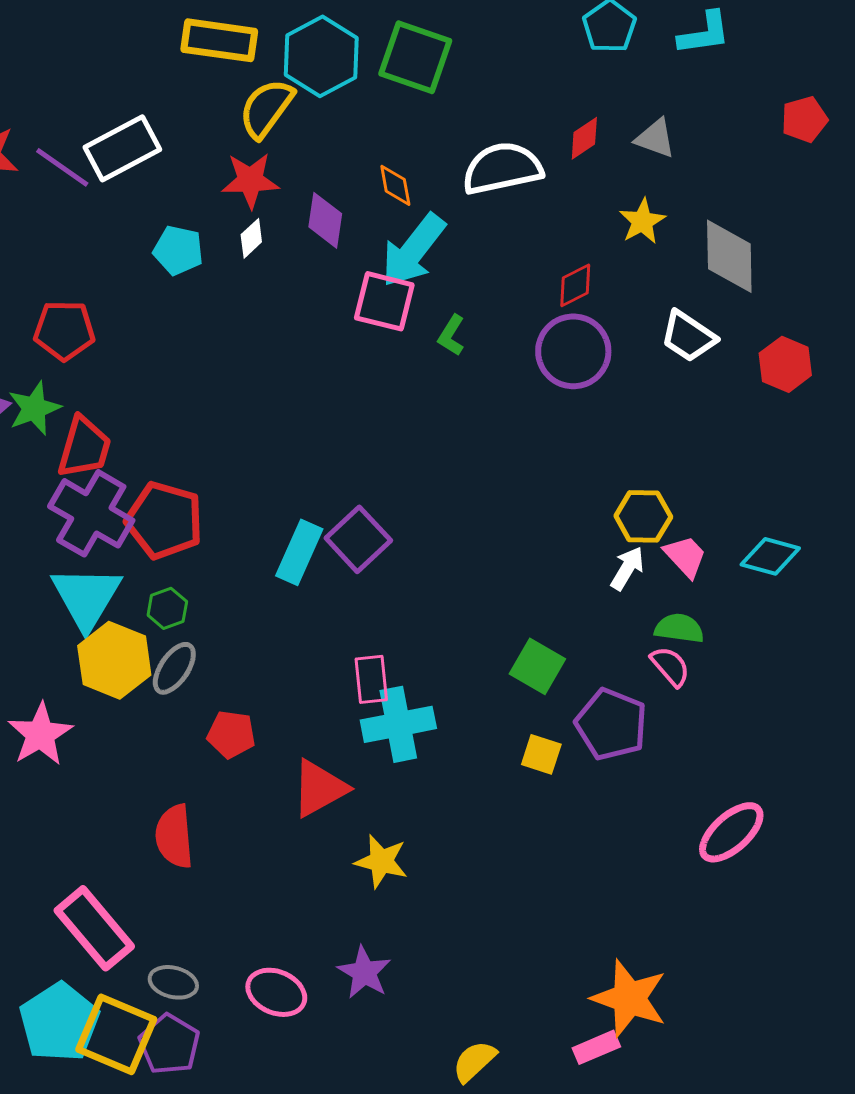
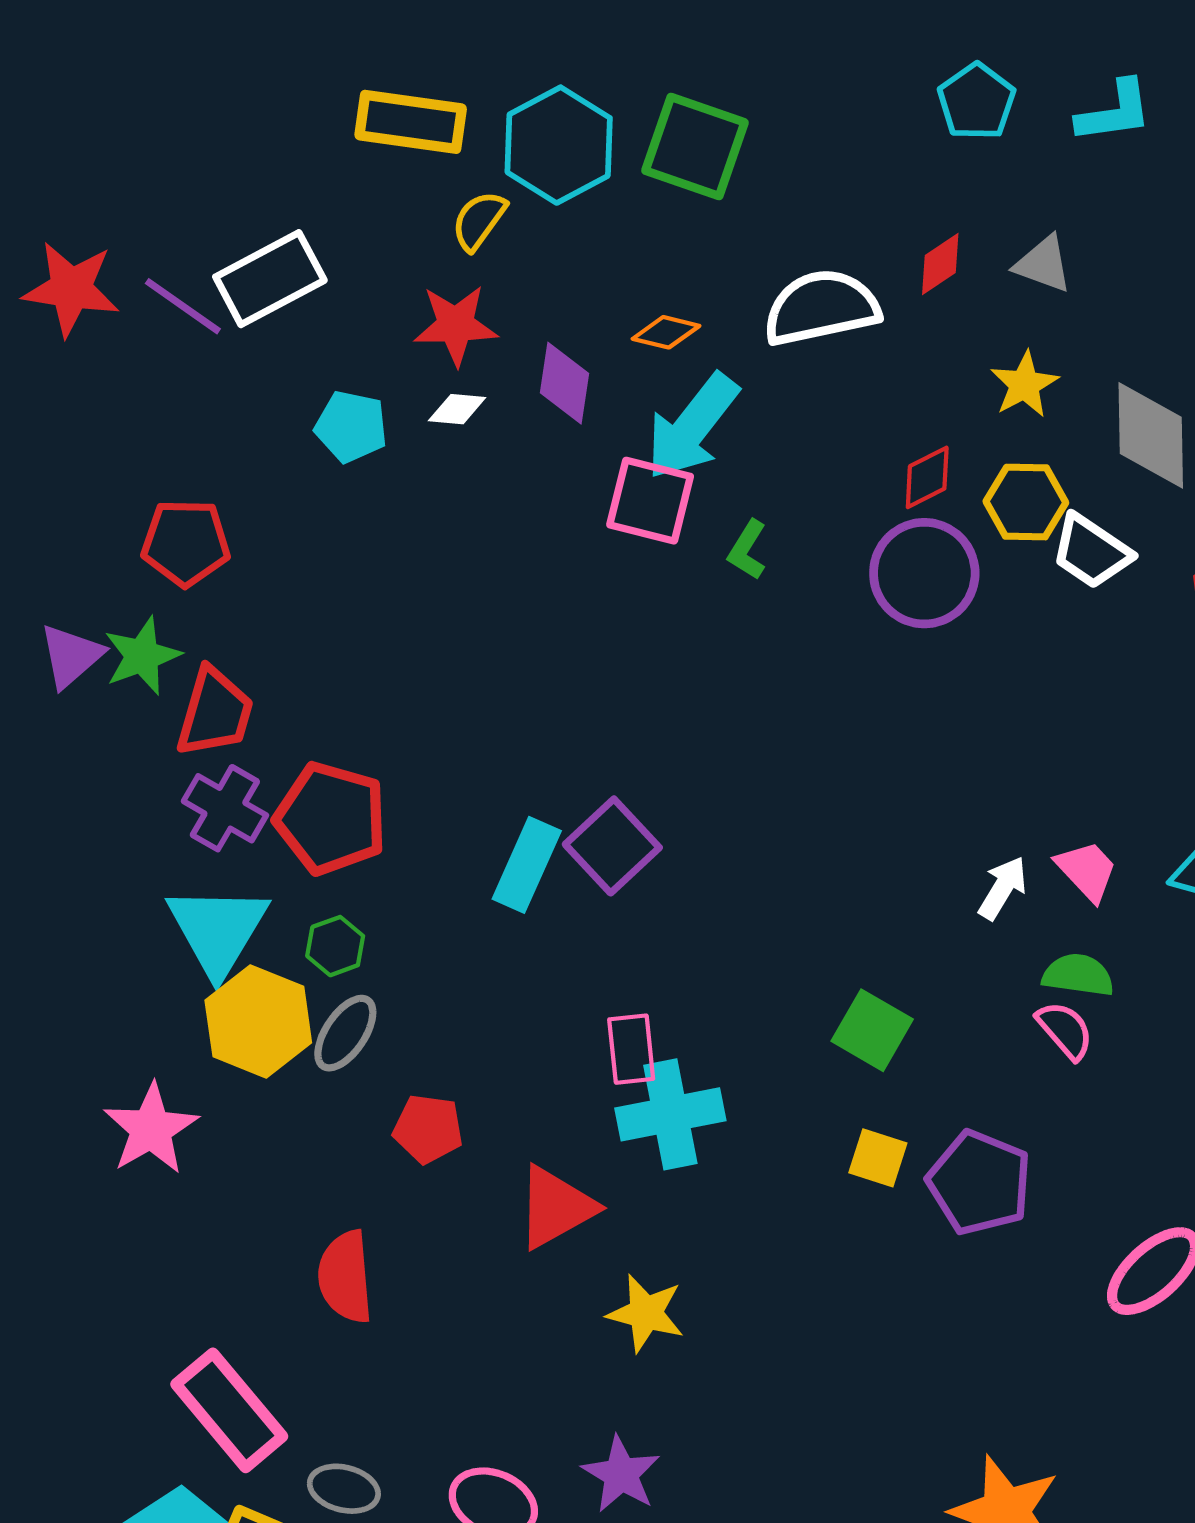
yellow semicircle: (266, 108) -> (479, 221), size x0.7
orange diamond: (395, 185) -> (666, 332), turned -66
white diamond: (251, 238) -> (457, 409), turned 48
purple cross: (91, 513) -> (225, 808), size x0.7
yellow hexagon: (643, 516) -> (1026, 502), moved
purple pentagon: (611, 724) -> (979, 1183), moved

